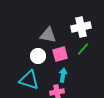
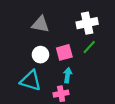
gray triangle: (48, 35) -> (40, 24), moved

